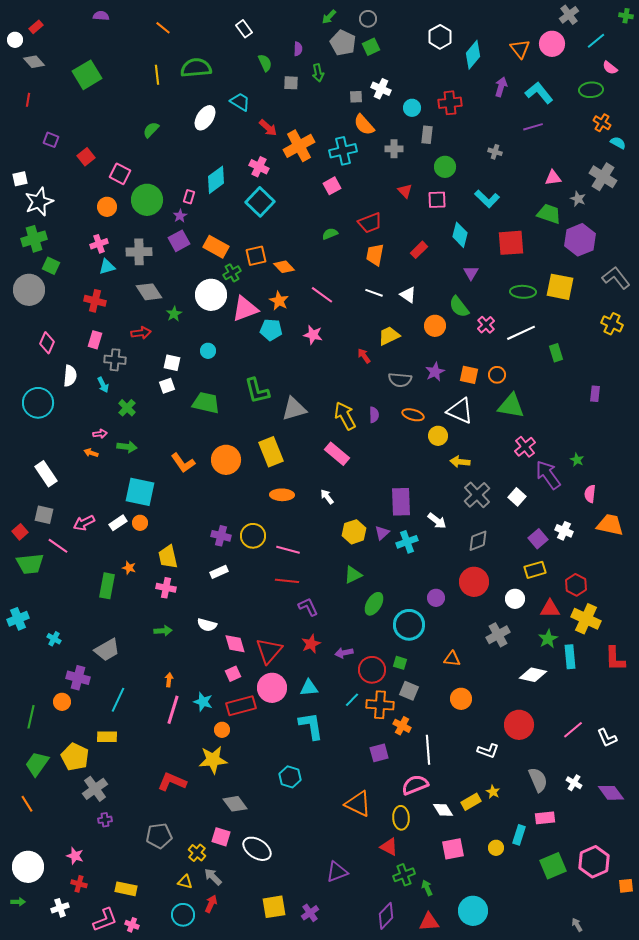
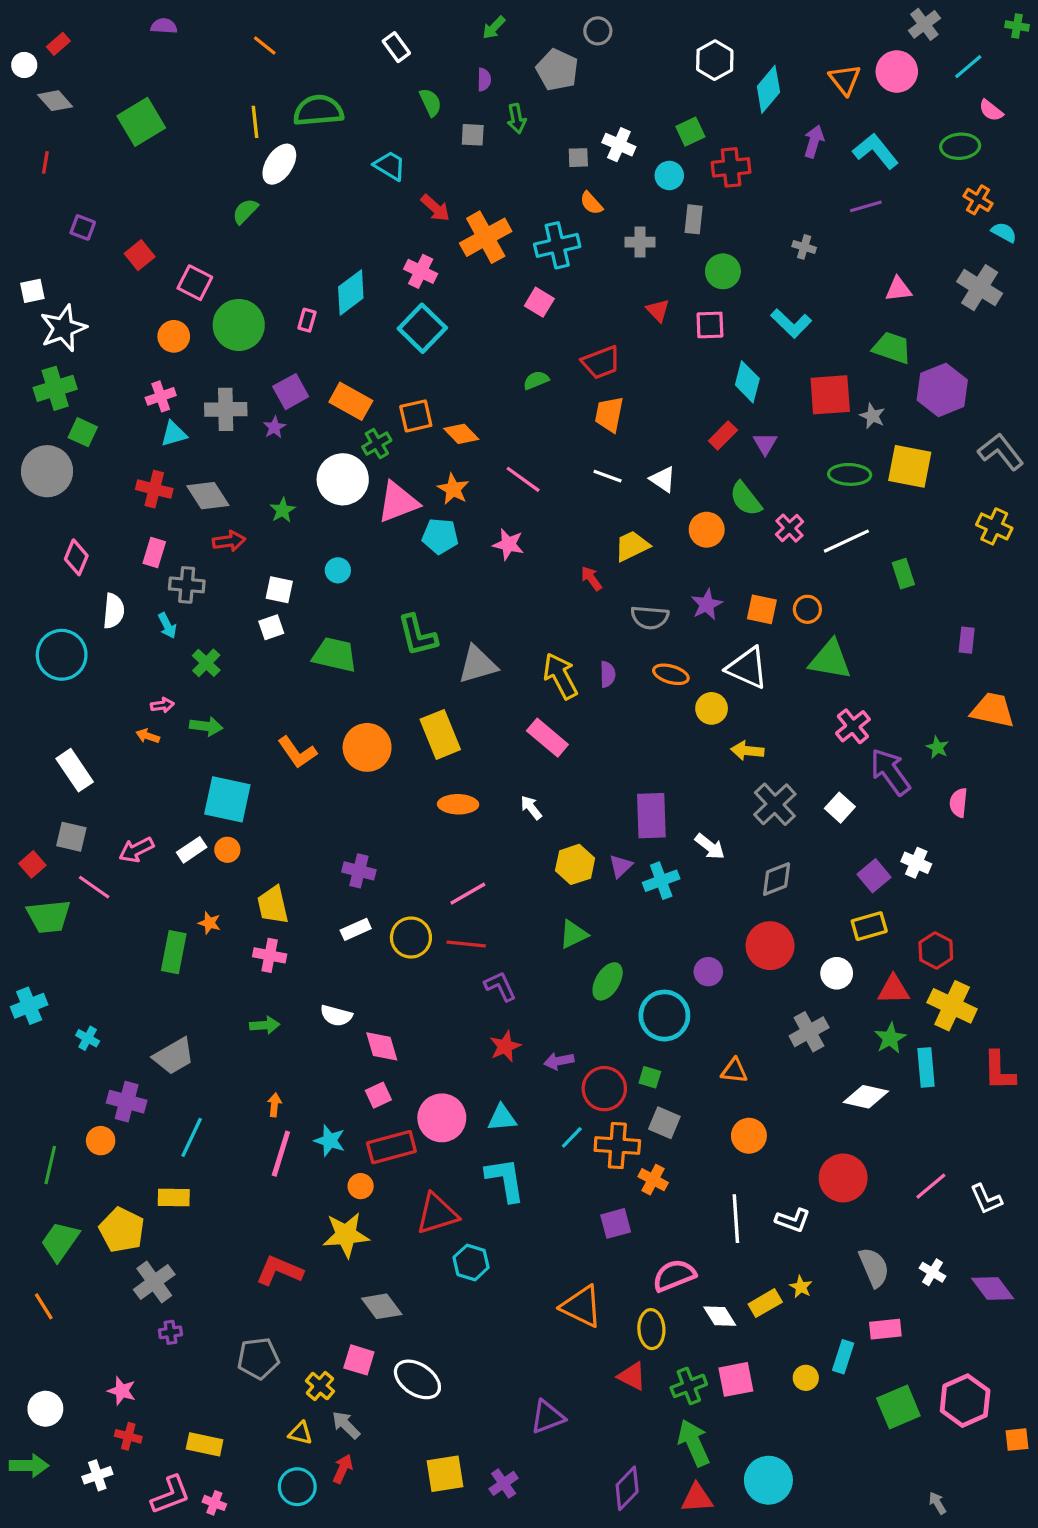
green arrow: (329, 17) -> (494, 28), moved
green square: (371, 47) -> (690, 132), moved
white ellipse: (205, 118) -> (279, 164), moved
orange semicircle: (364, 125) -> (591, 203), size x0.7
pink square: (332, 186) -> (539, 302), turned -30
gray star: (578, 199) -> (872, 416), moved
purple star: (180, 216) -> (274, 427), moved
red rectangle: (419, 250) -> (723, 435), moved
gray diamond: (149, 292) -> (208, 496), moved
orange trapezoid: (610, 525) -> (993, 710), moved
yellow circle: (253, 536) -> (411, 938), moved
pink line: (288, 550) -> (468, 894), turned -45
red triangle: (269, 651) -> (437, 1214), moved, turned 32
white line: (428, 750) -> (736, 1219), moved
white circle: (28, 867) -> (45, 1409), size x0.7
green cross: (404, 875) -> (689, 1386), moved
green arrow: (427, 888) -> (694, 1443), size x1.8
green arrow: (18, 902) -> (29, 1466), size x1.6

